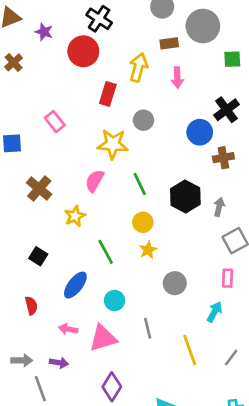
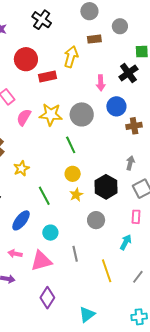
gray circle: (203, 26) -> (120, 26), size x0.6
red circle: (83, 51) -> (26, 59), moved
pink arrow: (177, 78) -> (101, 83), moved
red rectangle: (108, 94) -> (47, 77), turned 60
black cross: (227, 110) -> (128, 73), moved
gray circle: (143, 120) -> (82, 114), moved, size x1.5
pink semicircle: (95, 181) -> (24, 117), moved
black hexagon: (185, 196) -> (106, 187), moved

